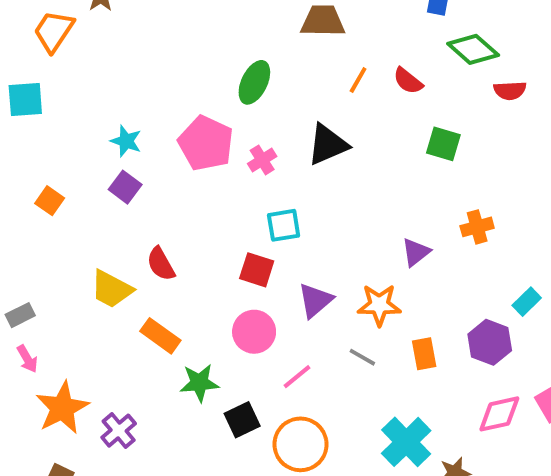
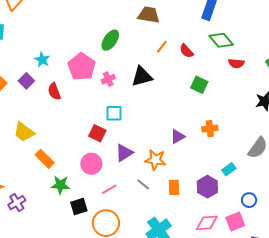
purple square: (125, 187) -> (26, 81), moved
red semicircle: (161, 264) -> (54, 91), moved

